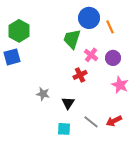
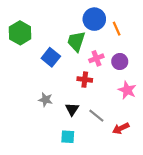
pink cross: (91, 55) -> (96, 58), turned 32
blue square: (12, 57) -> (51, 57), moved, turned -36
red cross: (80, 75) -> (85, 80), turned 32
gray line: (91, 122) -> (96, 116), moved

